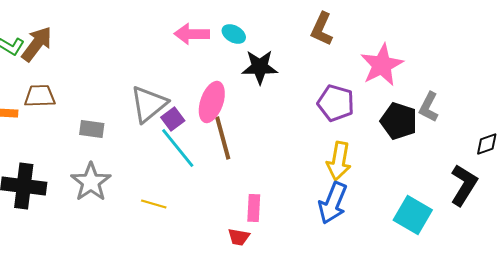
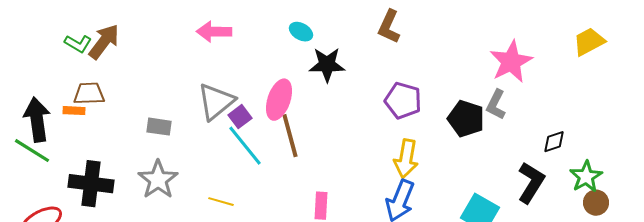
pink arrow: (192, 34) -> (214, 32), moved
pink star: (382, 65) -> (511, 62), moved
brown trapezoid: (40, 96) -> (89, 94), moved

